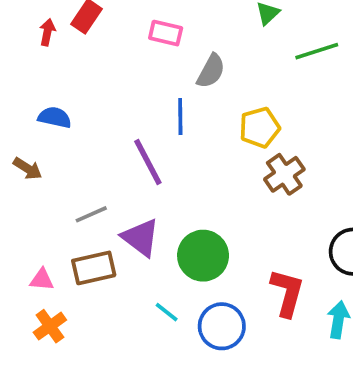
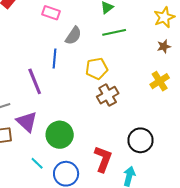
green line: (317, 51) -> (114, 32), moved

